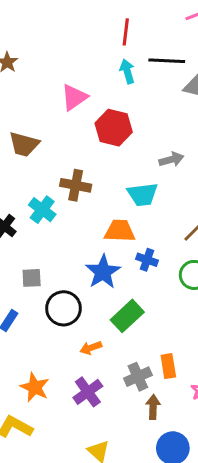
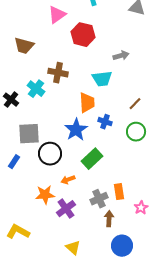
orange trapezoid: (120, 231) -> (87, 103), turned 85
gray square: (32, 278) -> (29, 134), size x1.6
orange star: (35, 387) -> (45, 195), moved, turned -30

